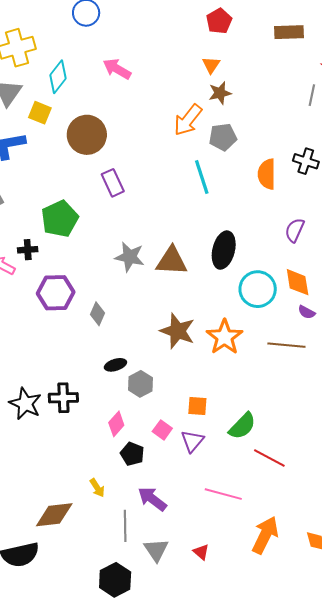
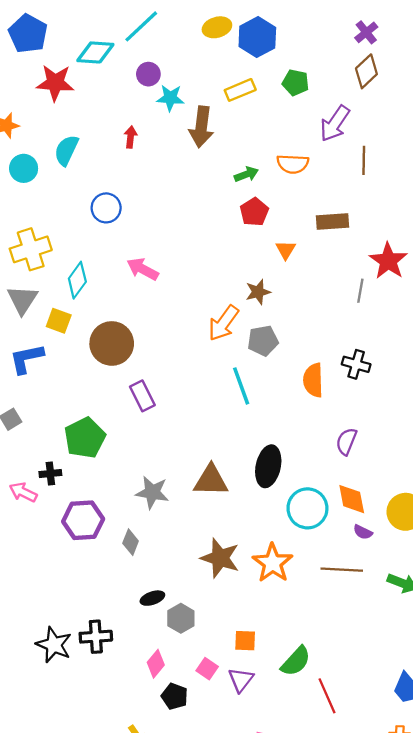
orange triangle: (211, 65) -> (286, 250), moved
gray star: (130, 257) -> (152, 492), moved
red line: (269, 458) -> (327, 696), turned 40

